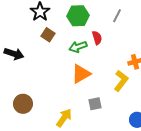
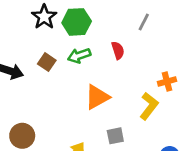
green hexagon: (78, 16) -> (77, 22), moved
brown square: (48, 35) -> (47, 62), moved
green arrow: (78, 47) -> (79, 56), moved

